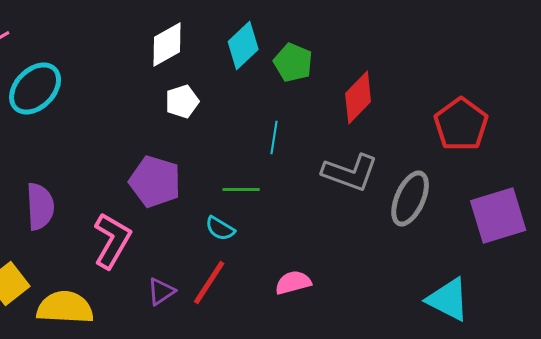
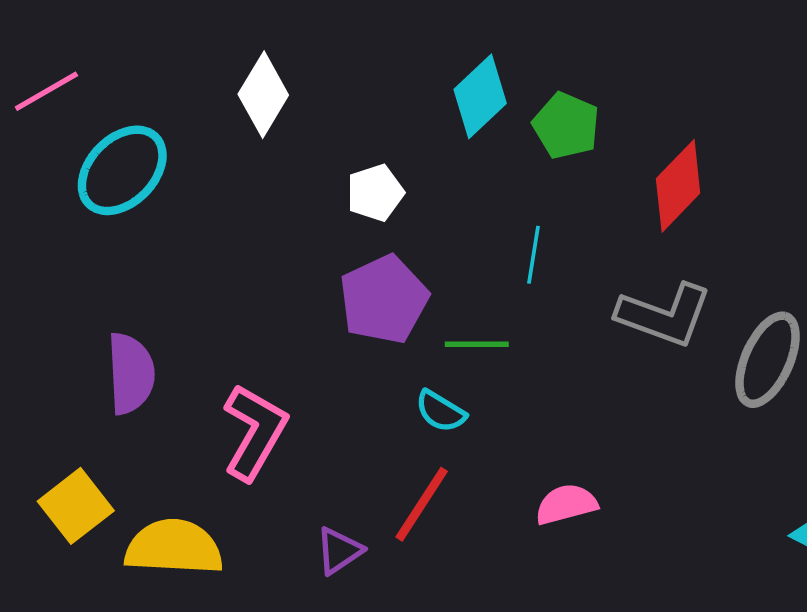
white diamond: (167, 44) -> (263, 95), moved, turned -30
purple pentagon: (155, 182) -> (384, 299), moved, turned 30
purple triangle: (161, 292) -> (339, 551), moved

